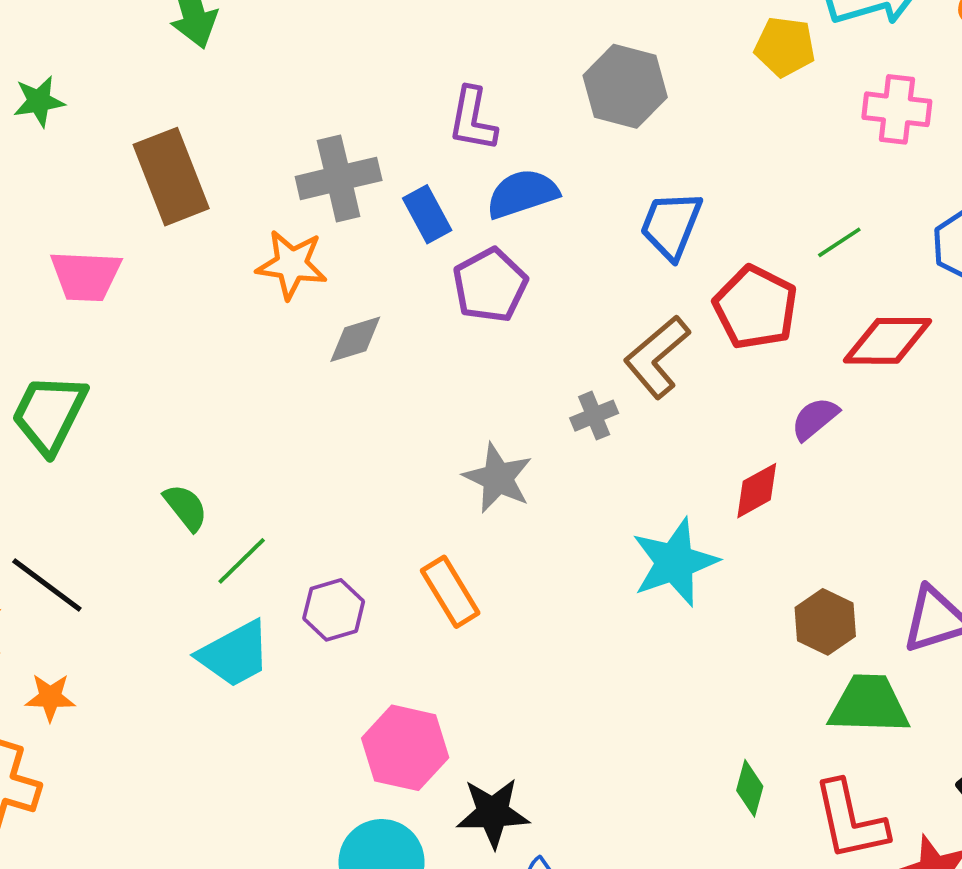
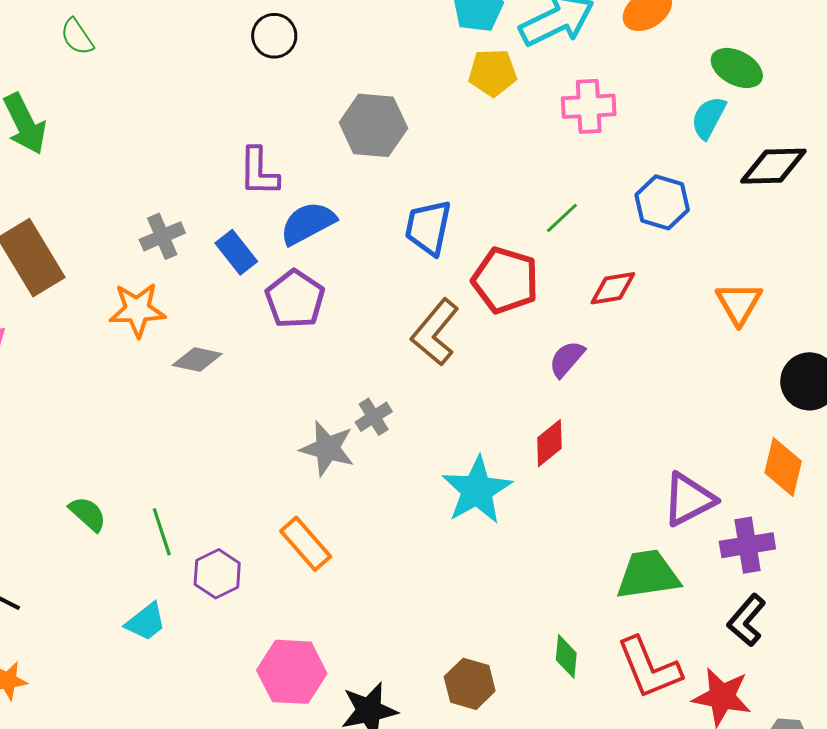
gray cross: (339, 178) -> (162, 236), size x0.7
gray diamond: (355, 339) -> (197, 360), turned 39
red diamond: (887, 341) -> (613, 288), size x0.7
gray cross: (594, 416) -> (374, 417), moved
red diamond: (757, 491) -> (549, 443), moved
green line: (242, 561) -> (162, 532), moved, turned -54
brown hexagon: (825, 622) -> (470, 684), moved
cyan trapezoid: (234, 654) -> (146, 622), size x0.7

